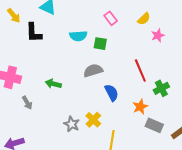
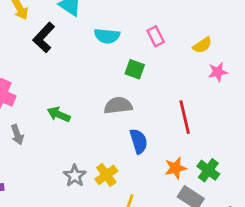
black L-shape: (34, 33) -> (44, 37), turned 35
cyan semicircle: (78, 36) -> (107, 36), moved
green cross: (161, 88) -> (208, 170), moved, turned -35

